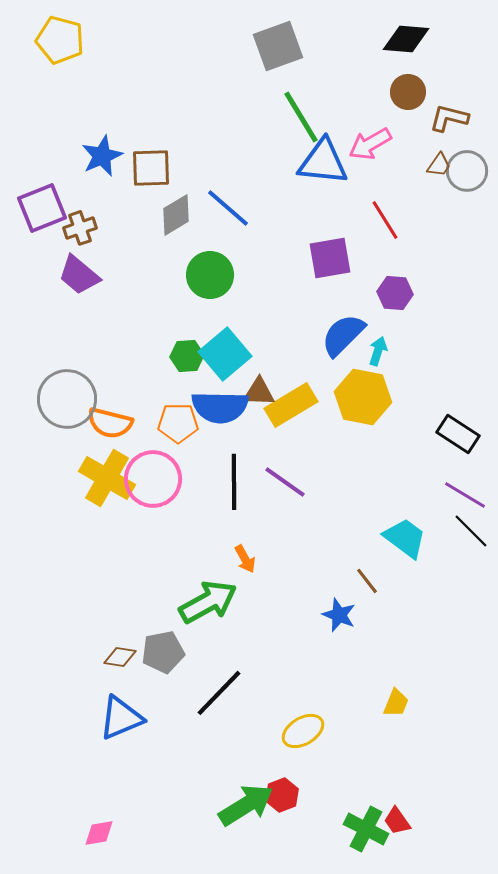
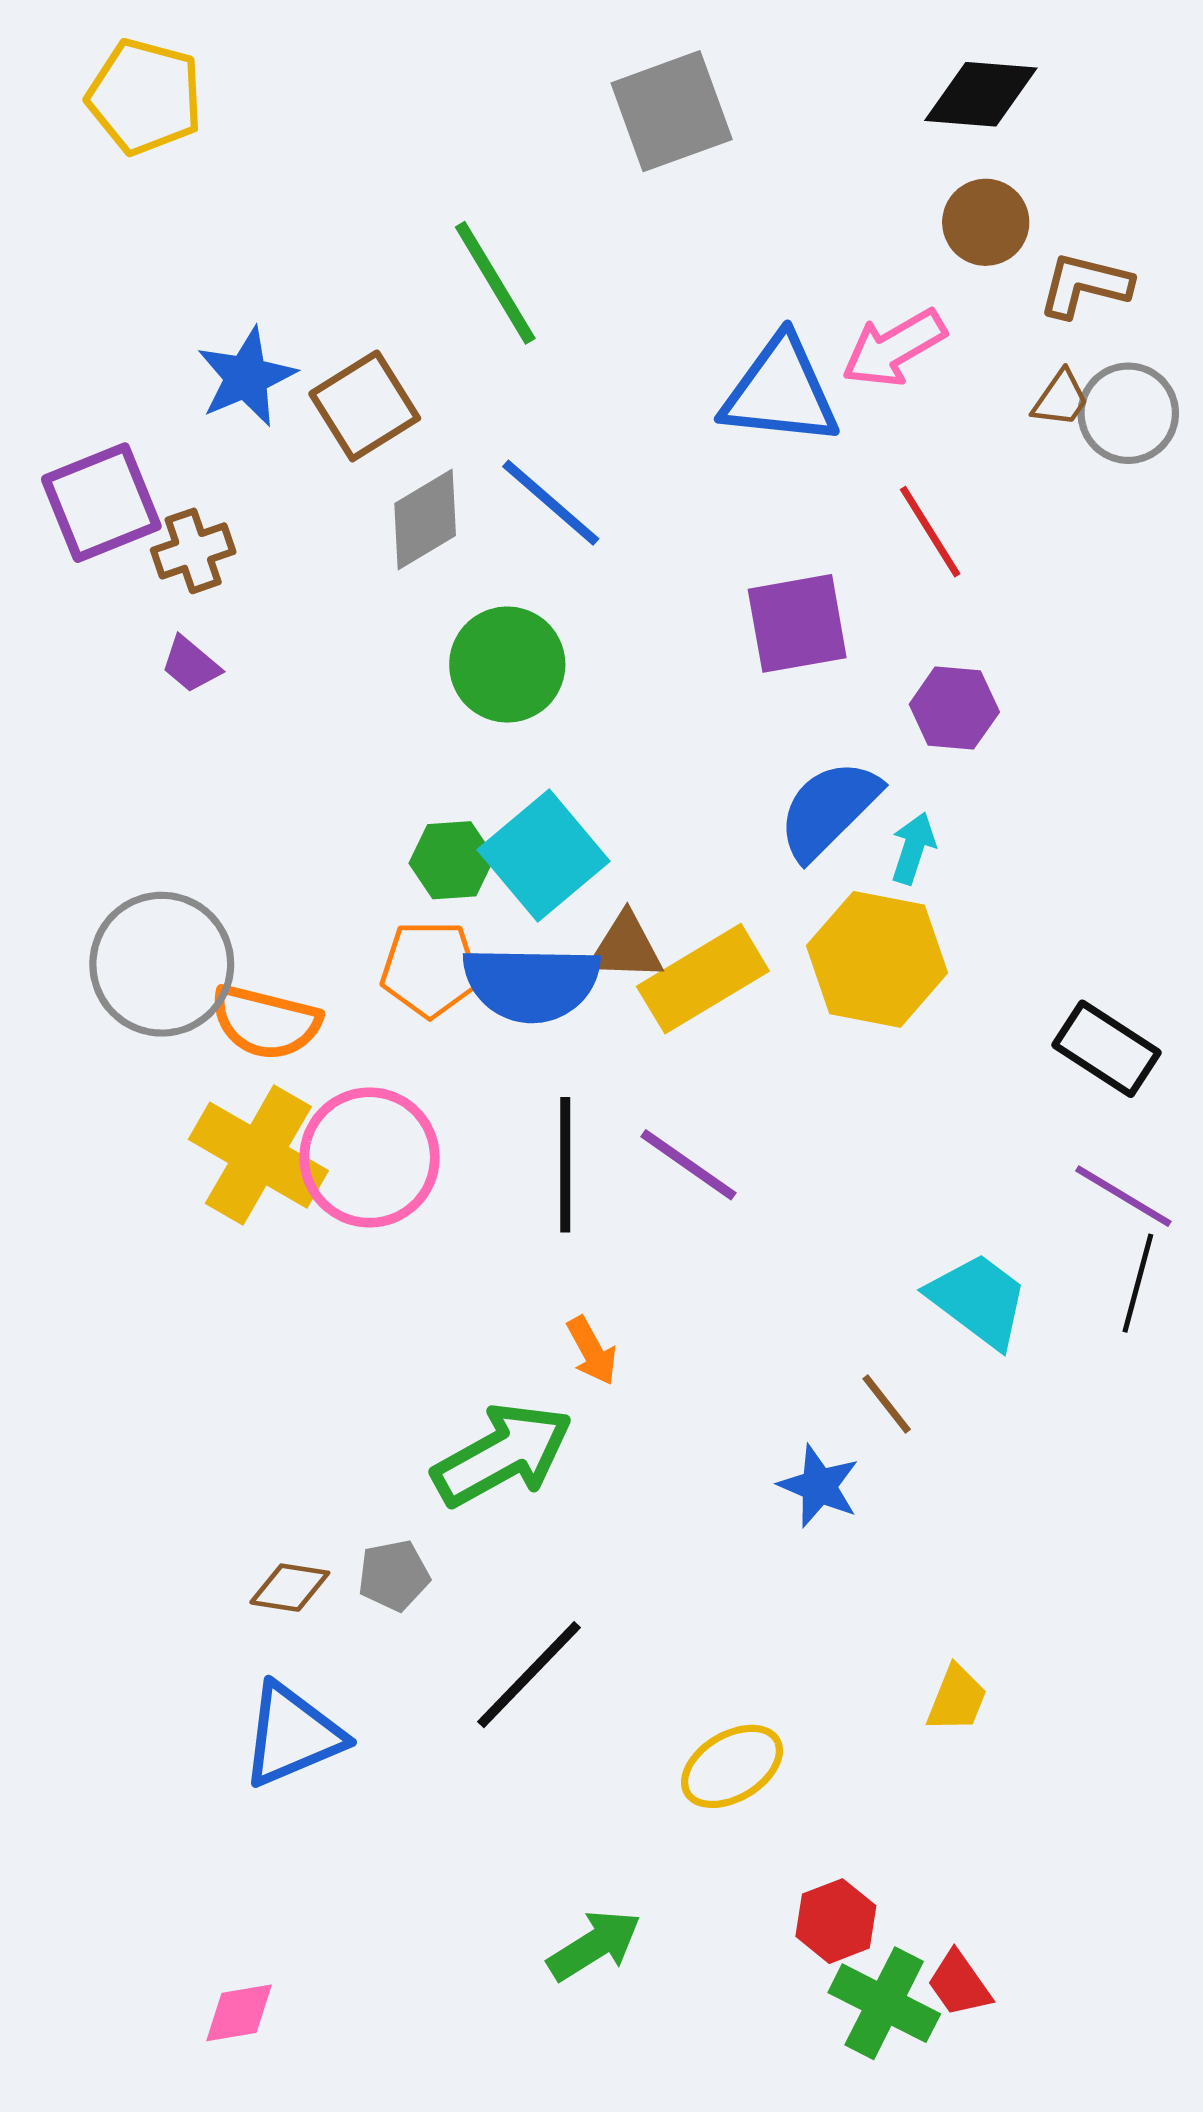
green line: (301, 117) -> (495, 283), moved
brown square: (151, 168) -> (365, 406), turned -30
purple trapezoid: (79, 275) -> (191, 665), size x0.6
orange pentagon: (178, 423) -> (430, 969), moved
black line: (471, 531) -> (1138, 1283), turned 60
gray pentagon: (163, 652) -> (394, 1576), size x0.7
red hexagon: (282, 795) -> (836, 1921), moved
green arrow: (246, 805) -> (594, 1945), size x0.7

